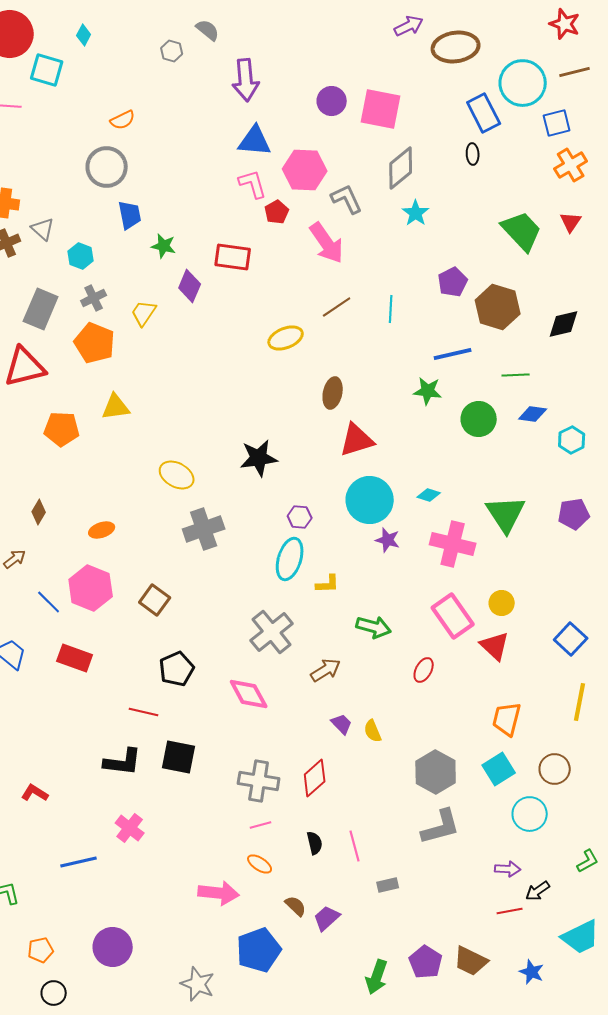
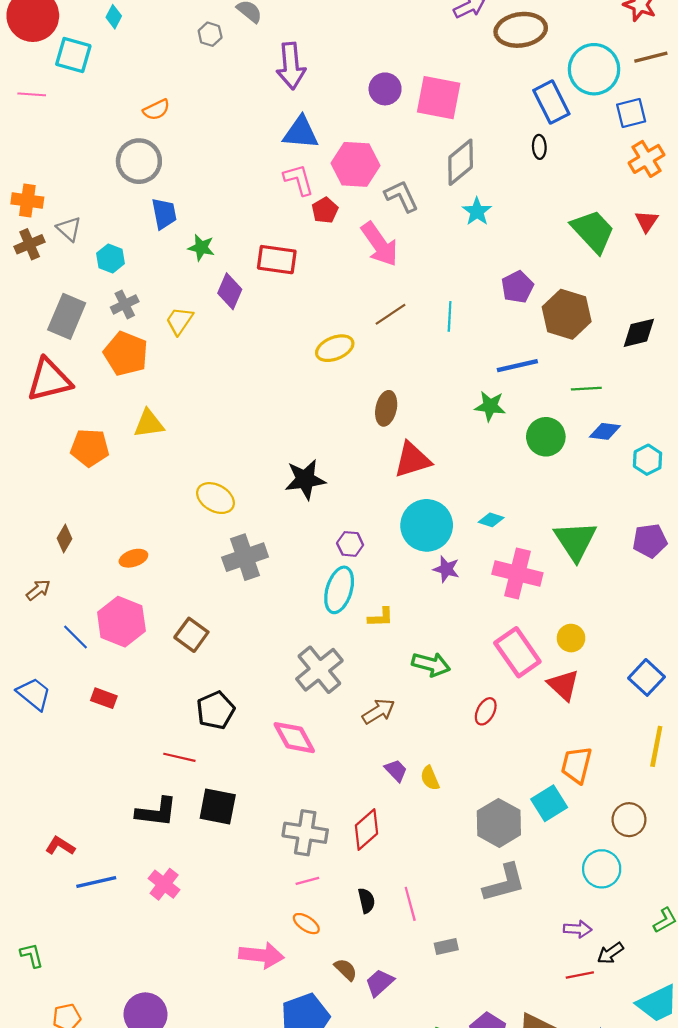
red rectangle: (75, 658) -> (104, 698), size x0.7
cyan square: (499, 769) -> (549, 803), moved
blue line: (79, 862) -> (96, 882), moved

